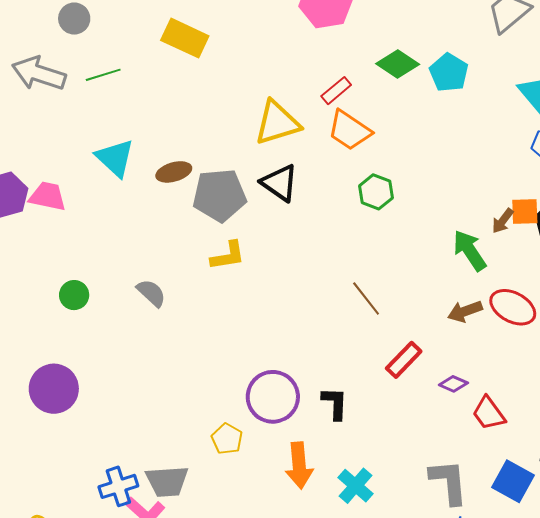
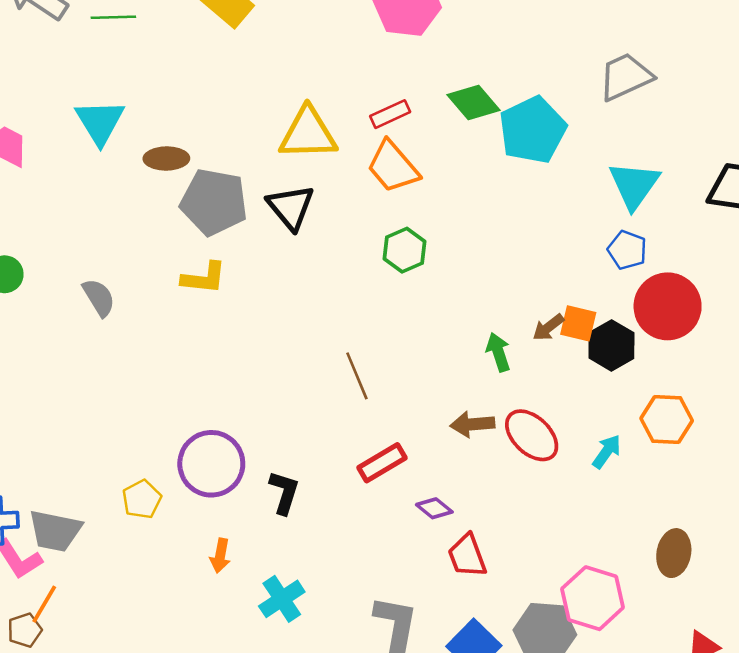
cyan pentagon: (449, 73) -> (533, 130), size x1.4
green arrow: (470, 250) -> (498, 352), size x0.7
orange arrow: (299, 465) -> (220, 556), size x0.6

